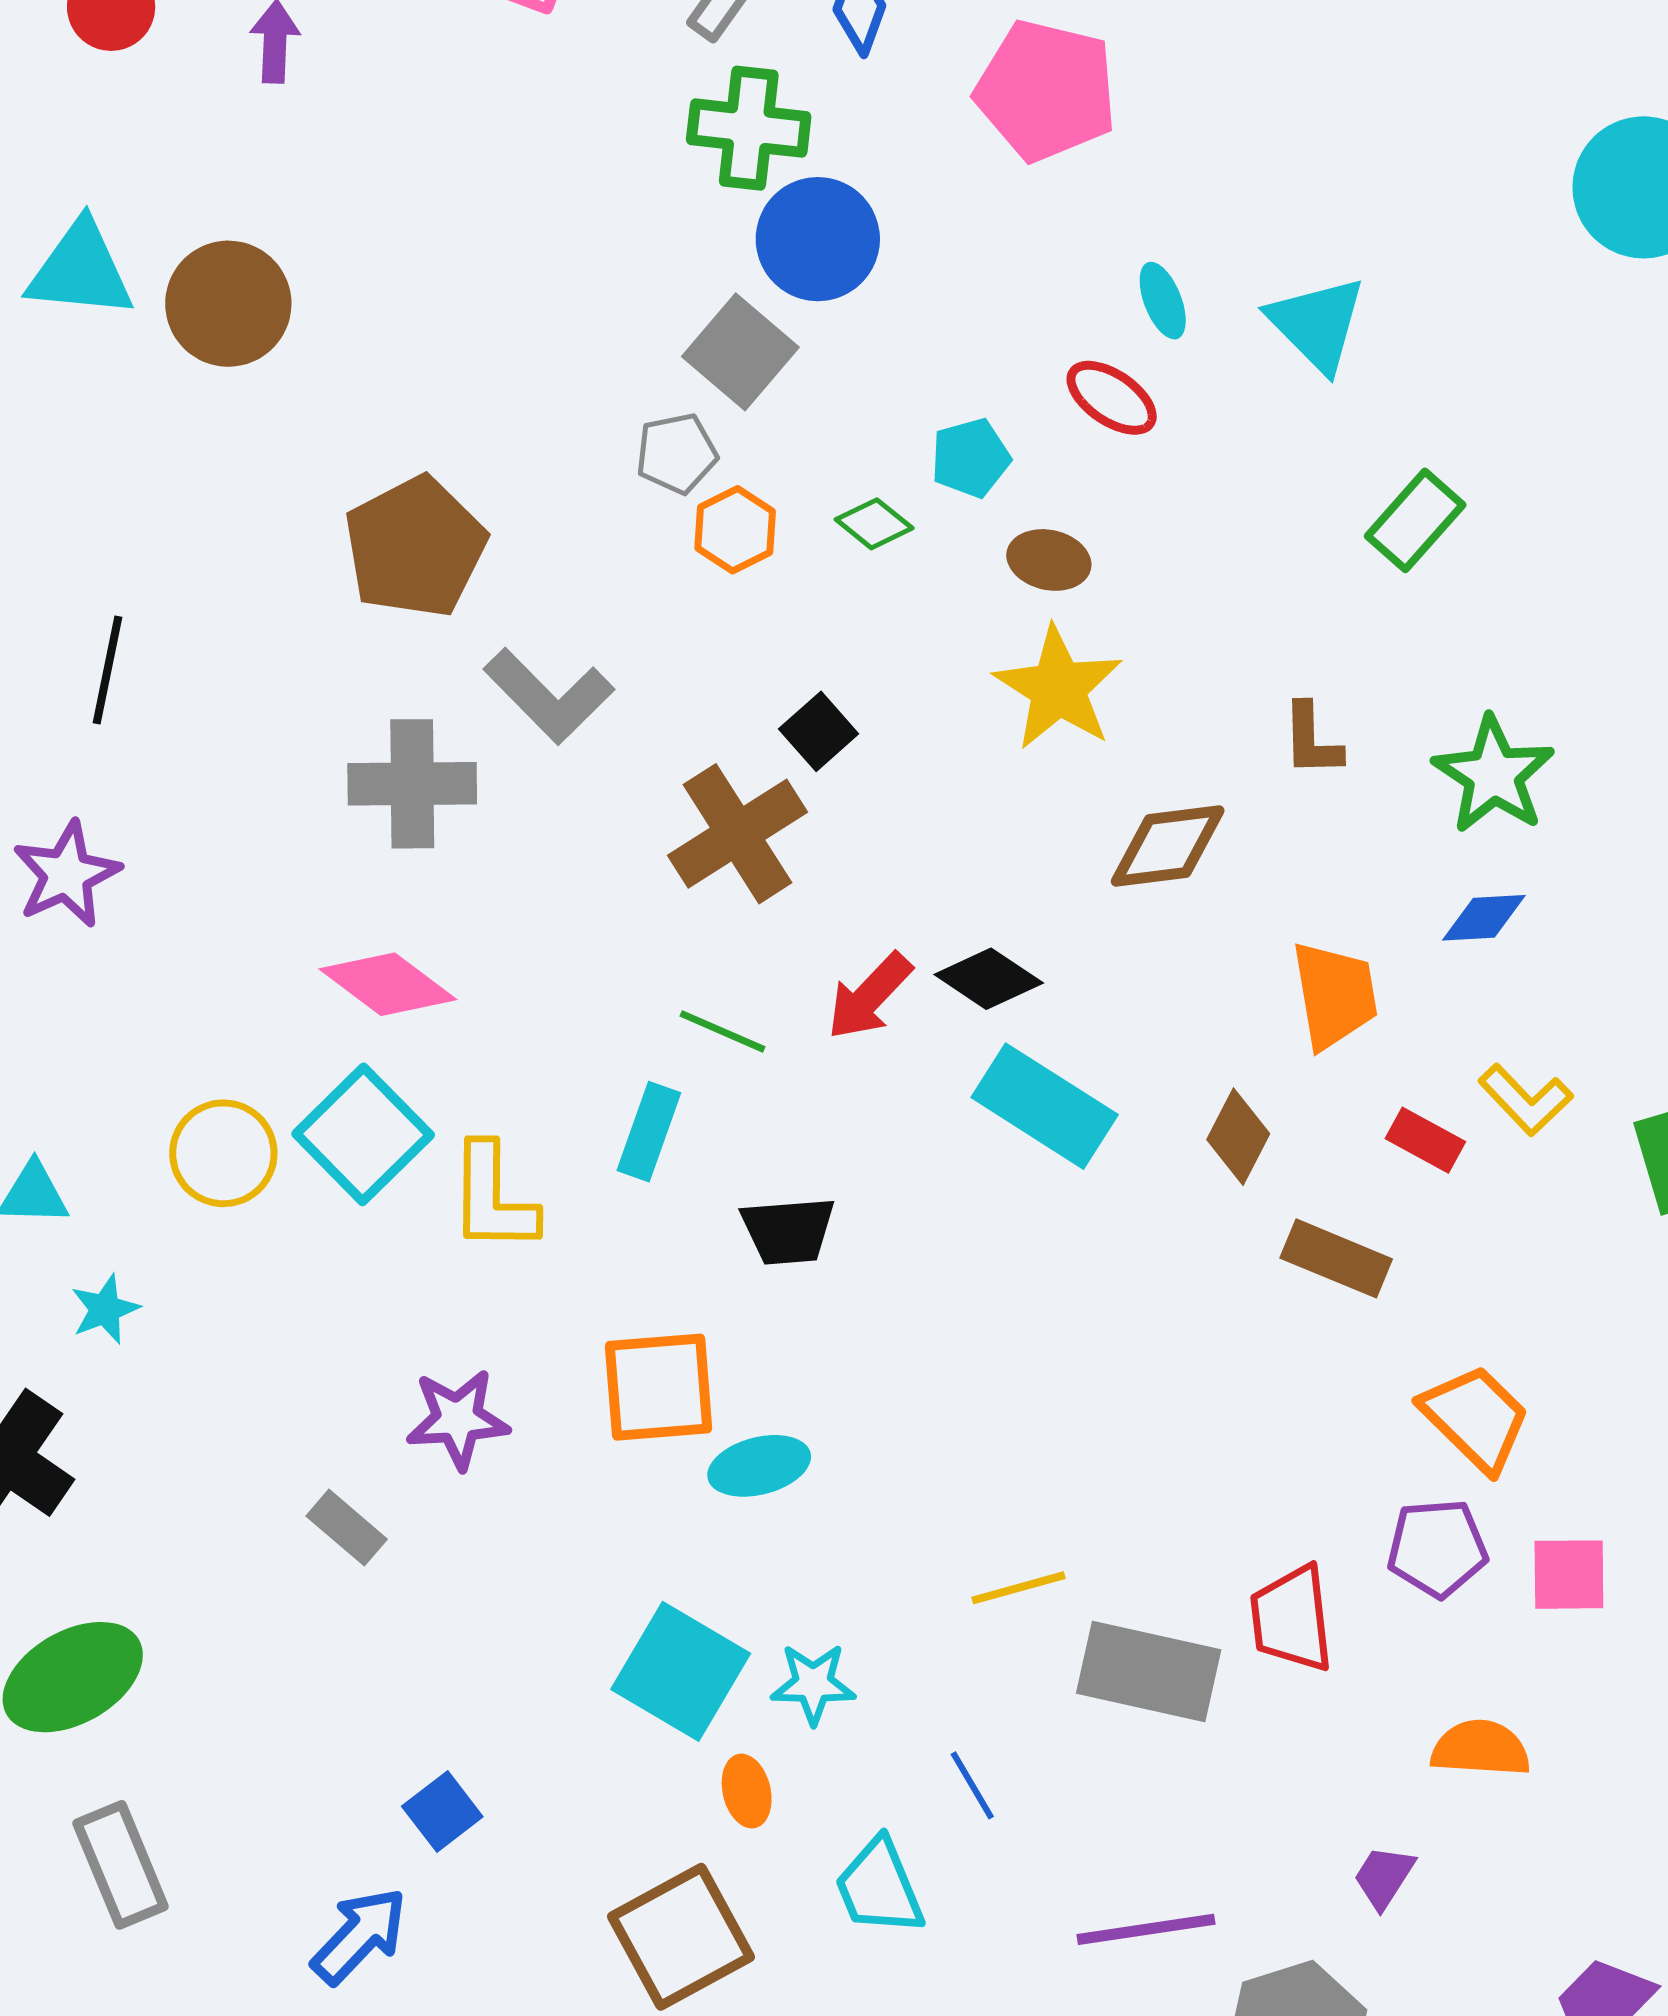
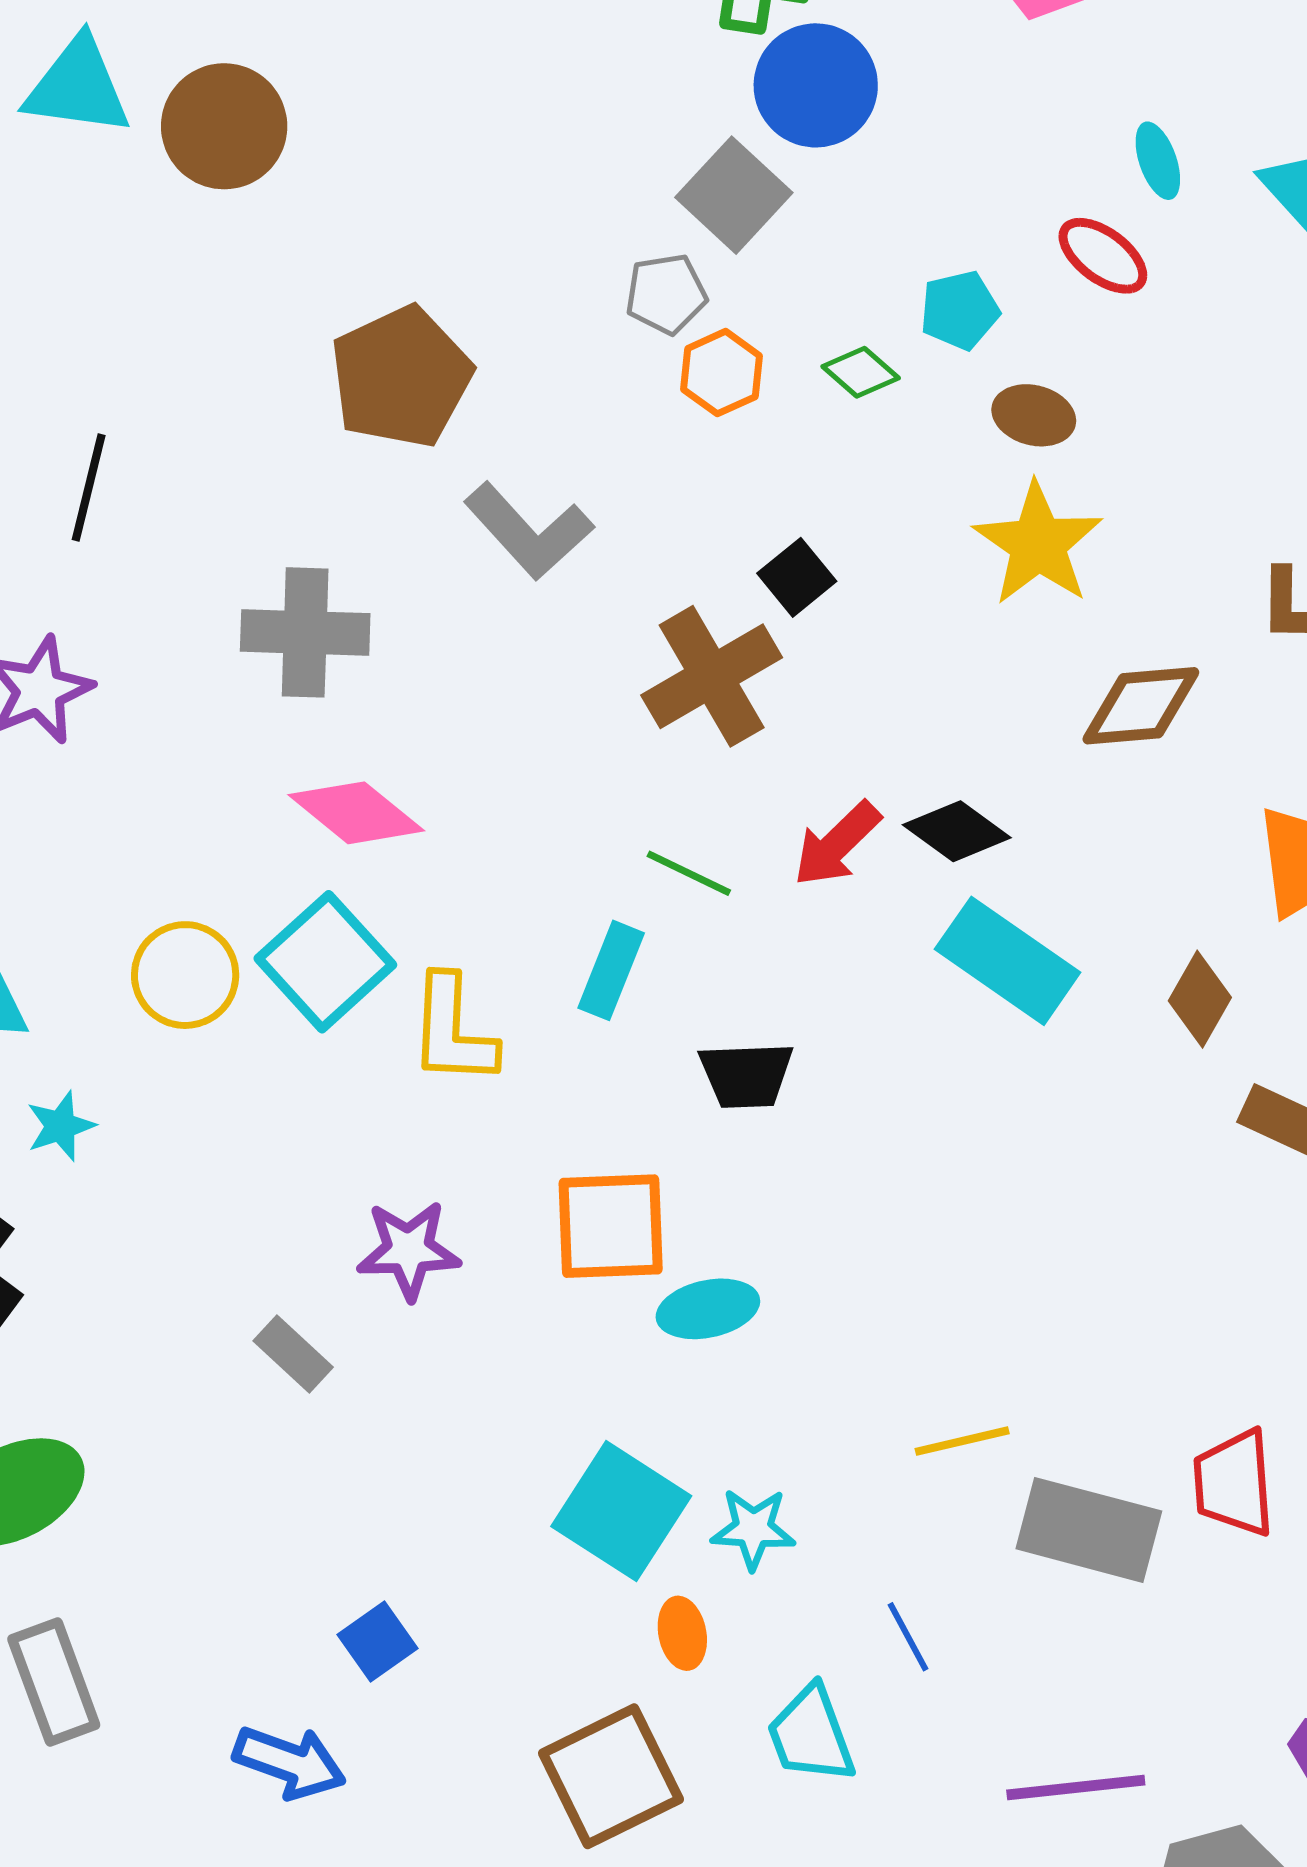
gray cross: (412, 784) -> (305, 632), moved
blue arrow: (359, 1936) -> (290, 1762), turned 64

